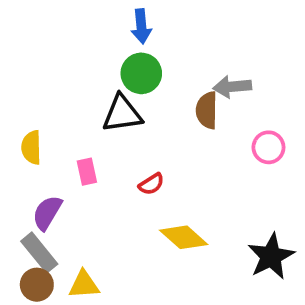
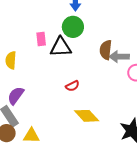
gray arrow: (232, 87) -> (119, 57), moved
pink rectangle: (87, 172) -> (41, 39), moved

